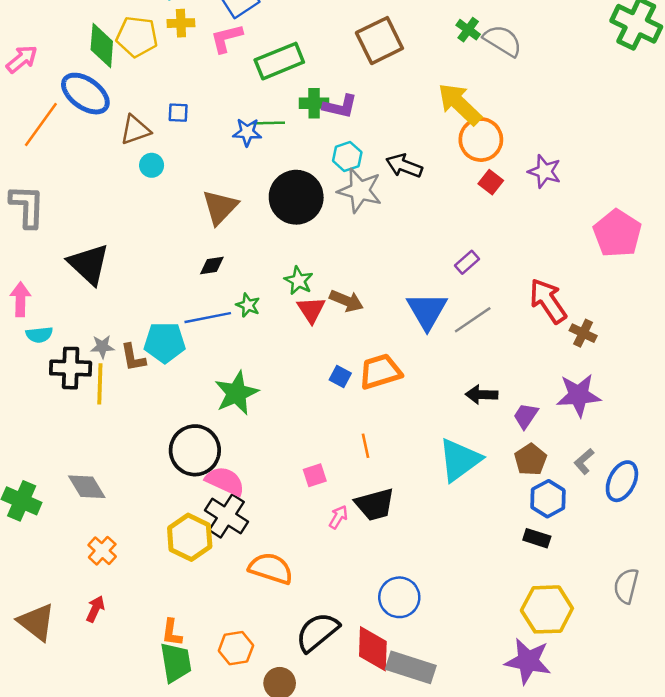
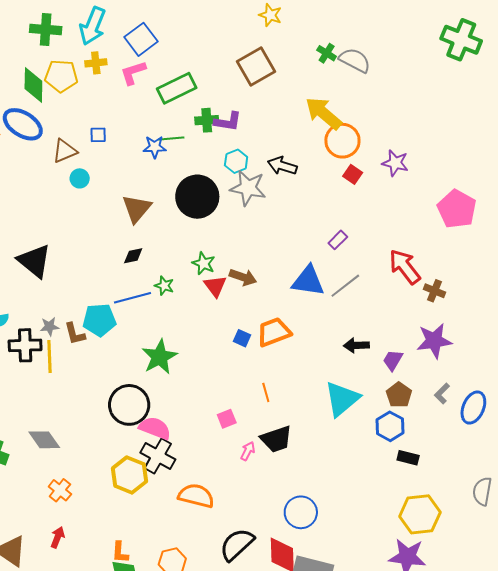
blue triangle: (427, 311) -> (308, 281), turned -48
blue hexagon: (548, 499) -> (390, 426), moved

